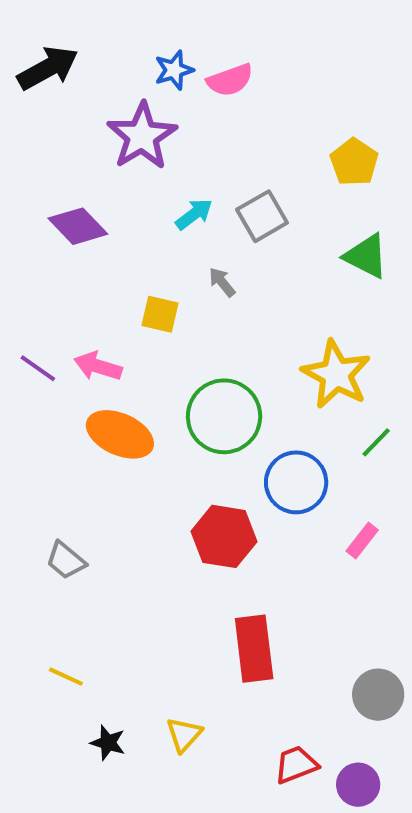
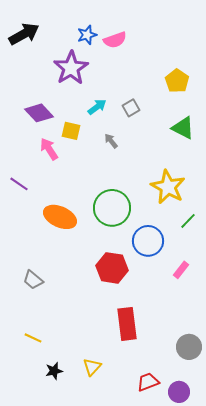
gray square: (262, 216) -> (131, 108), size x0.7
yellow square: (160, 314) -> (71, 131), moved
pink arrow: (98, 366) -> (49, 149), moved, turned 40
black star: (108, 743) -> (54, 371), turned -30

